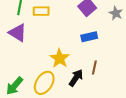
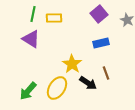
brown line: (94, 68) -> (106, 73), turned -32
black arrow: (76, 78) -> (88, 83), turned 90

